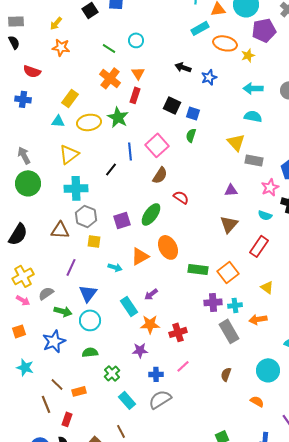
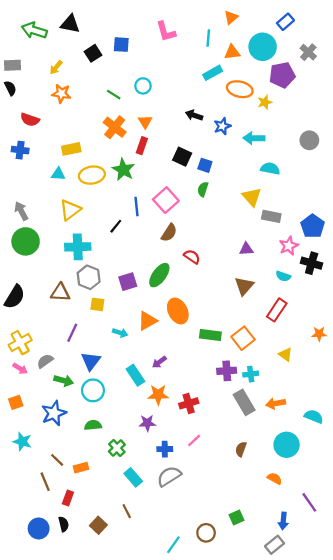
cyan arrow: (253, 88) -> (254, 138), moved
yellow rectangle: (70, 98) -> (71, 149), turned 42
orange arrow: (258, 319) -> (276, 403), moved

